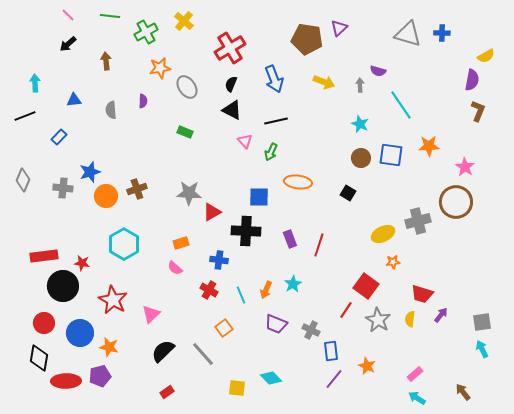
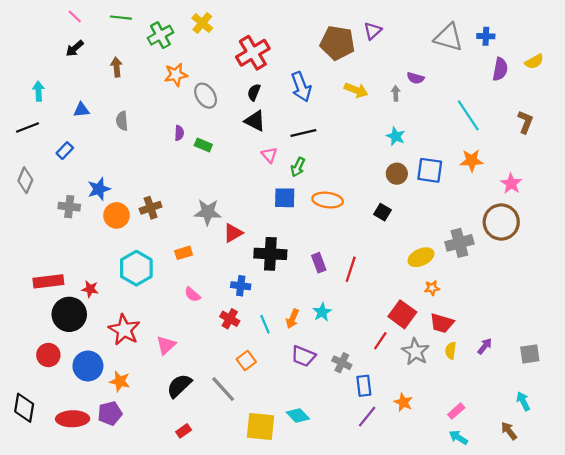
purple semicircle: (472, 80) -> (500, 69), moved
purple semicircle: (143, 101) -> (179, 133), moved
cyan line: (401, 105) -> (468, 115), moved
gray diamond: (23, 180) -> (25, 180), moved
blue square: (259, 197) -> (285, 198), moved
orange rectangle: (181, 243) -> (184, 253), moved
red trapezoid: (422, 294) -> (442, 323), moved
cyan arrow: (482, 349) -> (523, 401), moved
black diamond: (39, 358) -> (24, 408), moved
yellow square: (237, 388) -> (261, 426), size x1.6

